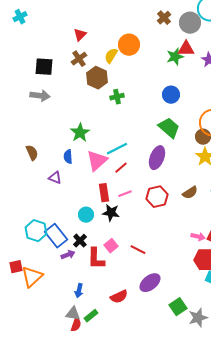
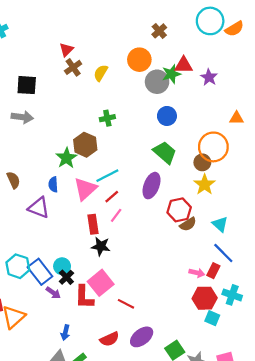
gray circle: (190, 23) -> (157, 82), moved
orange circle: (129, 45) -> (139, 60), moved
brown cross: (79, 59) -> (73, 67), moved
brown hexagon: (97, 78) -> (85, 145), moved
purple triangle: (55, 178) -> (39, 208), size x1.5
pink line: (125, 194) -> (116, 215), moved, turned -32
red hexagon: (157, 197) -> (179, 210), moved
cyan circle: (86, 215) -> (62, 266), moved
pink square: (111, 246) -> (101, 283), size x1.6
red line: (138, 250) -> (126, 304), moved
purple arrow: (68, 255) -> (53, 293), turned 56
purple ellipse: (150, 283) -> (142, 337), moved

